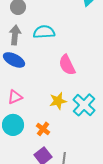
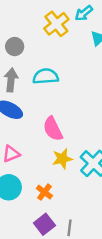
pink semicircle: (67, 65) -> (53, 129), moved

